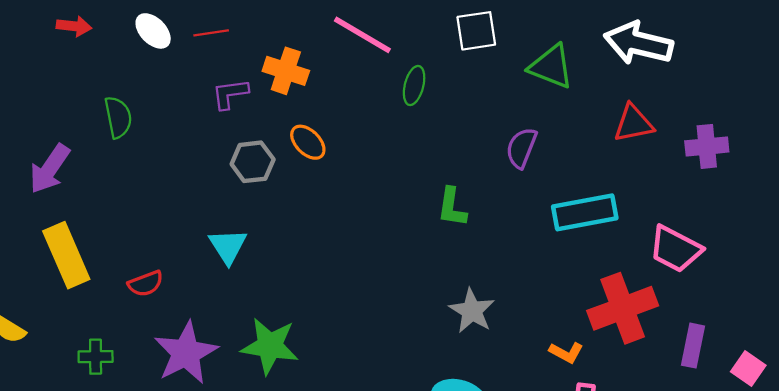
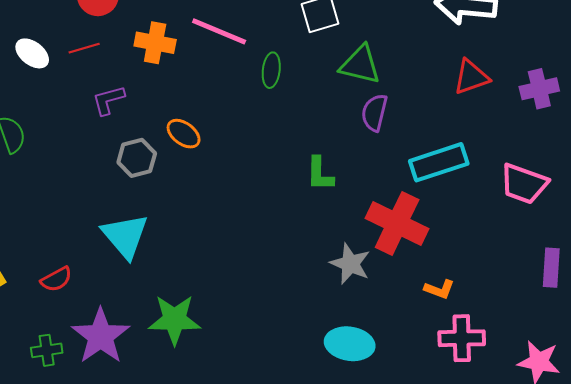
green triangle: (551, 67) -> (360, 65), moved
orange cross: (286, 71) -> (155, 43), moved
cyan triangle: (228, 246) -> (125, 236), size x1.4
red cross: (623, 308) -> (397, 223), moved, turned -36
green cross: (96, 357) -> (47, 350), moved

